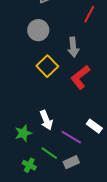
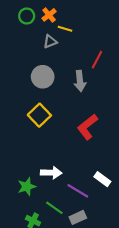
gray arrow: (73, 47) -> (80, 81), moved
yellow square: (47, 66) -> (39, 115), moved
white arrow: (46, 120) -> (51, 173), turned -66

